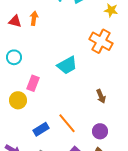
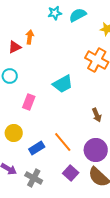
red triangle: (15, 21) -> (15, 47), moved, turned -40
yellow circle: (18, 100) -> (14, 133), moved
purple circle: (100, 131) -> (96, 150), size x1.5

